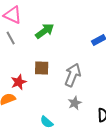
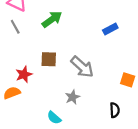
gray arrow: (73, 75) -> (82, 67), turned 110
gray star: (75, 103) -> (72, 97), moved

